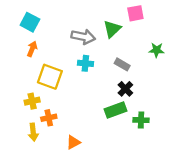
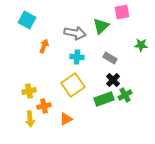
orange arrow: (32, 49) -> (44, 46), moved
yellow square: (50, 77) -> (73, 85), moved, turned 35
green cross: (141, 120) -> (125, 95), moved, turned -32
orange triangle: (73, 142) -> (66, 119), moved

